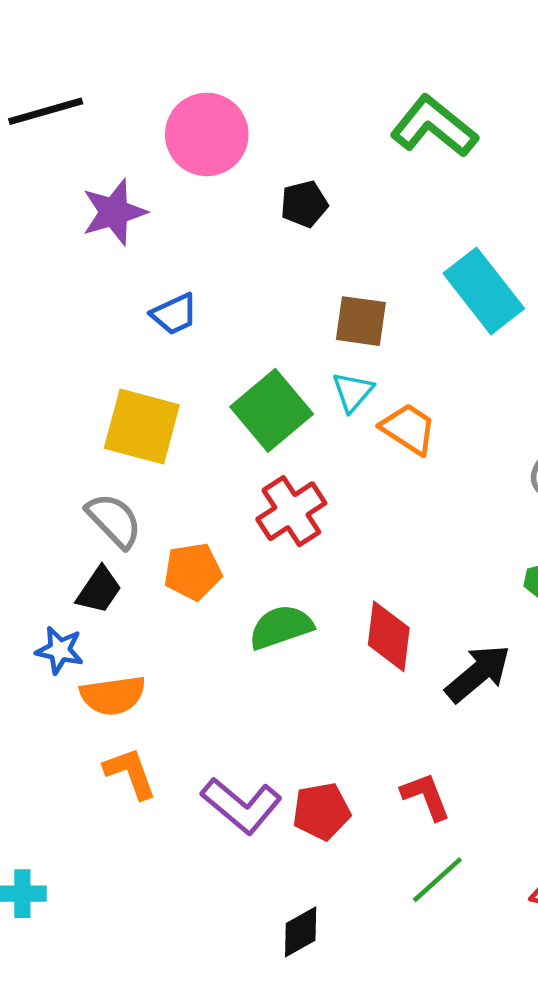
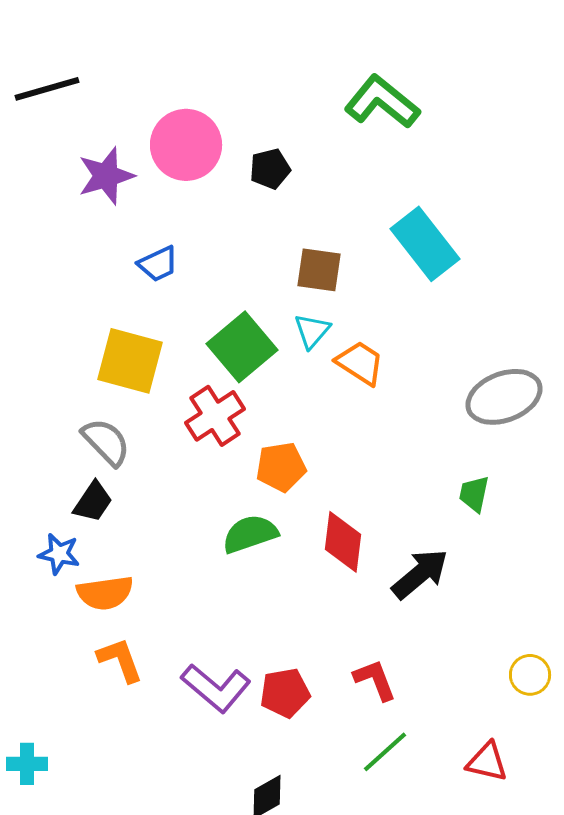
pink circle: (207, 134) -> (186, 145), moved
red cross: (291, 511) -> (215, 416), moved
orange pentagon: (193, 571) -> (281, 467), moved

